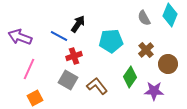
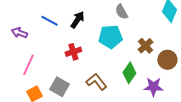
gray semicircle: (144, 18) -> (121, 12), moved
blue line: (59, 36) -> (49, 21), moved
purple arrow: (20, 37) -> (19, 33), size x0.7
gray square: (68, 80) -> (59, 87), moved

